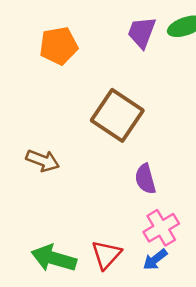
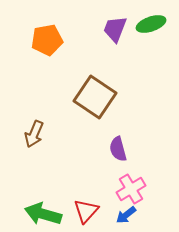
brown arrow: (43, 161) -> (34, 134), turned 92

